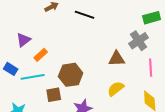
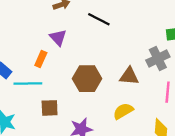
purple triangle: (24, 40) -> (58, 38), moved, turned -42
orange rectangle: (41, 55) -> (41, 59), turned -32
brown hexagon: (71, 75) -> (87, 79), moved

